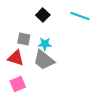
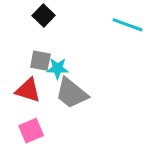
black square: (43, 15) -> (44, 15), moved
cyan star: (45, 44) -> (58, 68), moved

